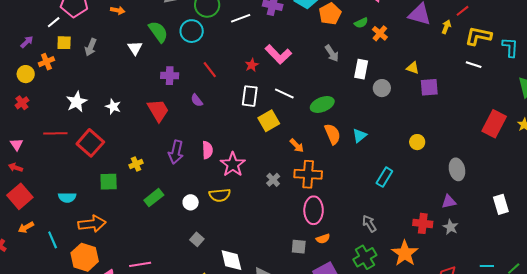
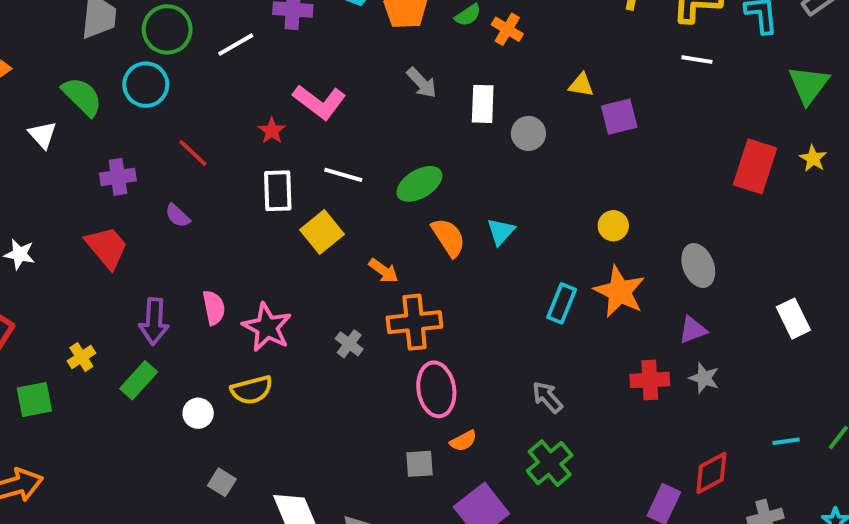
green rectangle: (154, 198) -> (139, 380), moved
orange star: (405, 253) -> (619, 292), moved

